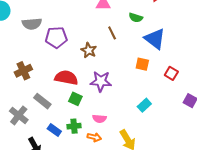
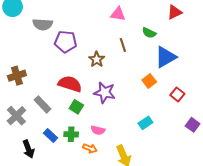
blue triangle: (155, 39) -> (166, 57), turned 45
orange square: (142, 64) -> (149, 81), turned 32
brown cross: (23, 71) -> (17, 76), moved

